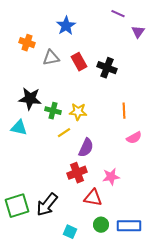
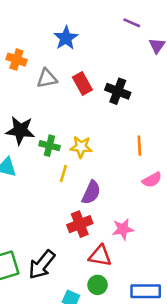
yellow line: (64, 133) -> (63, 173), turned -40
green circle: (101, 225) -> (98, 285), moved

